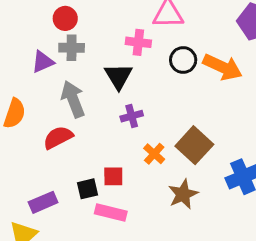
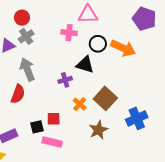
gray cross: (72, 48) -> (26, 36), turned -35
black triangle: (118, 76) -> (85, 65), moved, turned -42
red semicircle: (58, 137) -> (18, 94), turned 138

